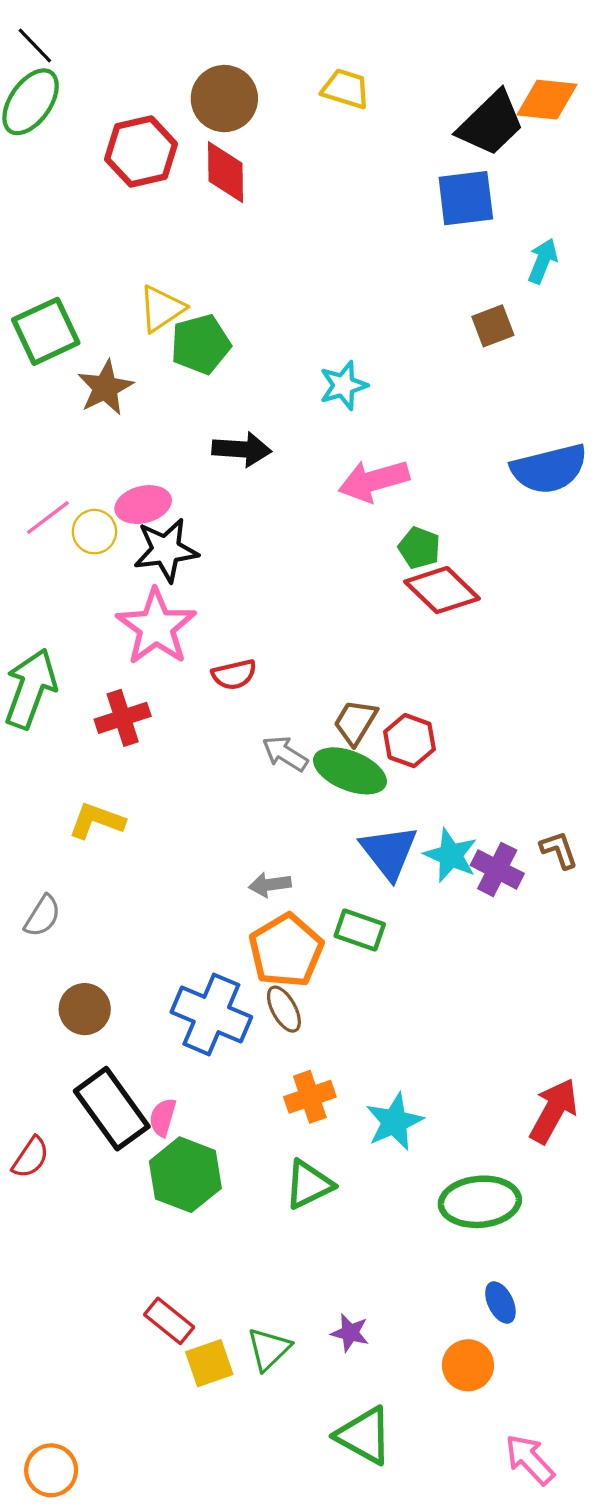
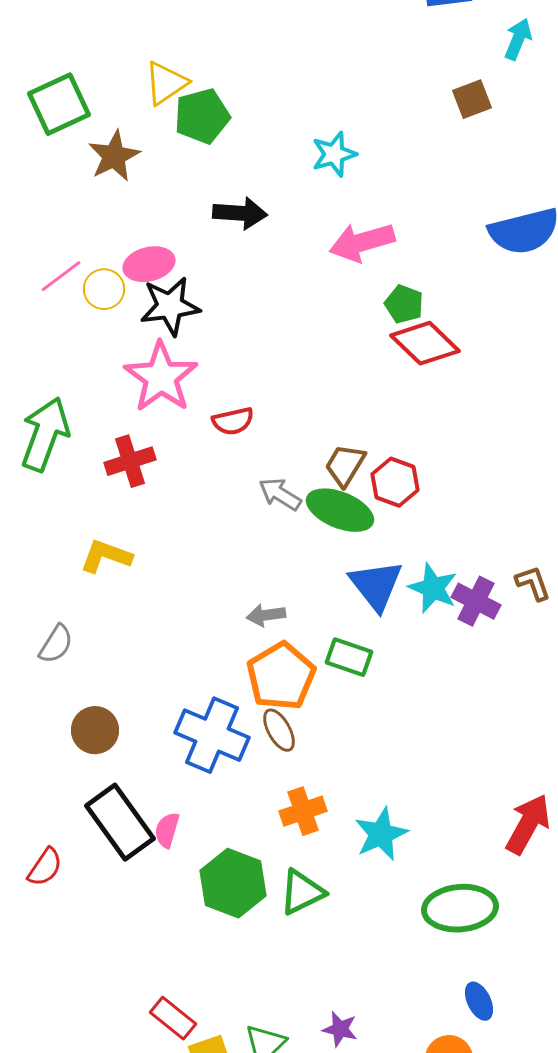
green hexagon: (185, 1175) -> (233, 883), moved

